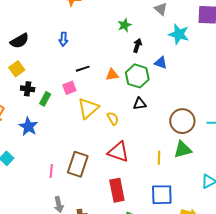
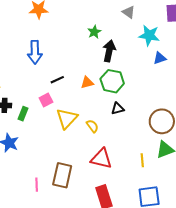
blue arrow: (63, 39) -> (35, 52), size x1.6
black arrow: (137, 46) -> (109, 51), size x1.5
blue triangle: (161, 63) -> (160, 58), moved, turned -32

